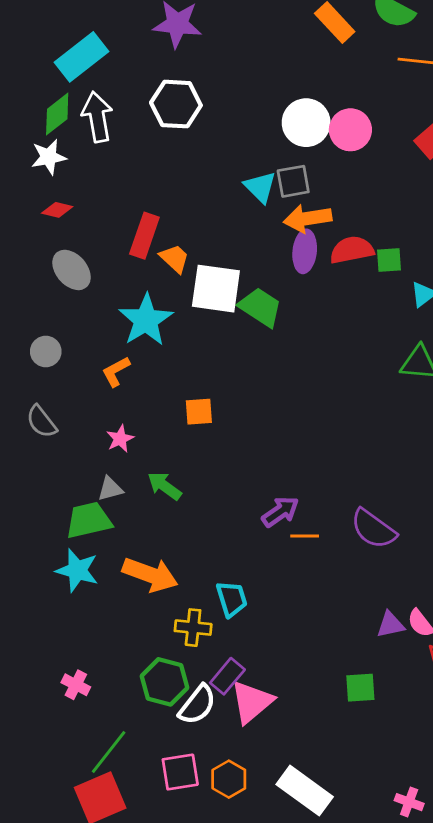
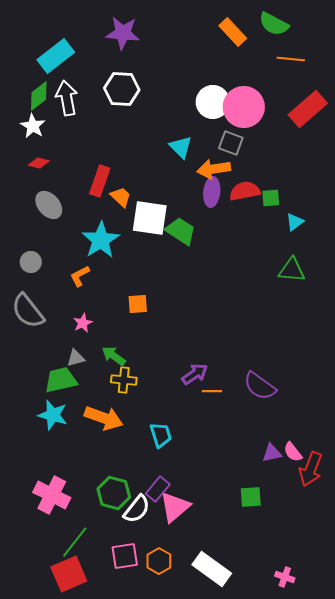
pink circle: (350, 130) -> (244, 107), size x1.4
white star: (49, 157) -> (33, 126), turned -30
gray square: (293, 181) -> (231, 143), moved, turned 30
gray semicircle: (41, 422) -> (28, 311), size x1.5
yellow cross: (193, 628) -> (124, 380), moved
pink cross: (76, 685) -> (52, 495), size x1.8

